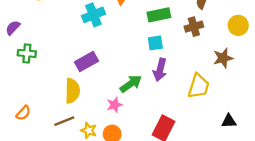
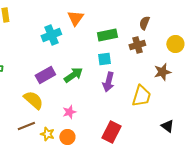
green arrow: (131, 84) -> (73, 75), moved
yellow semicircle: (72, 91) -> (33, 100), turned -50
black triangle: (229, 121) -> (167, 126), turned 40

